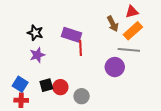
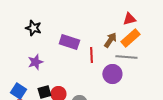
brown arrow: (113, 24) -> (110, 40), moved, turned -119
black star: (35, 33) -> (33, 28), moved
red line: (81, 48) -> (91, 55), moved

